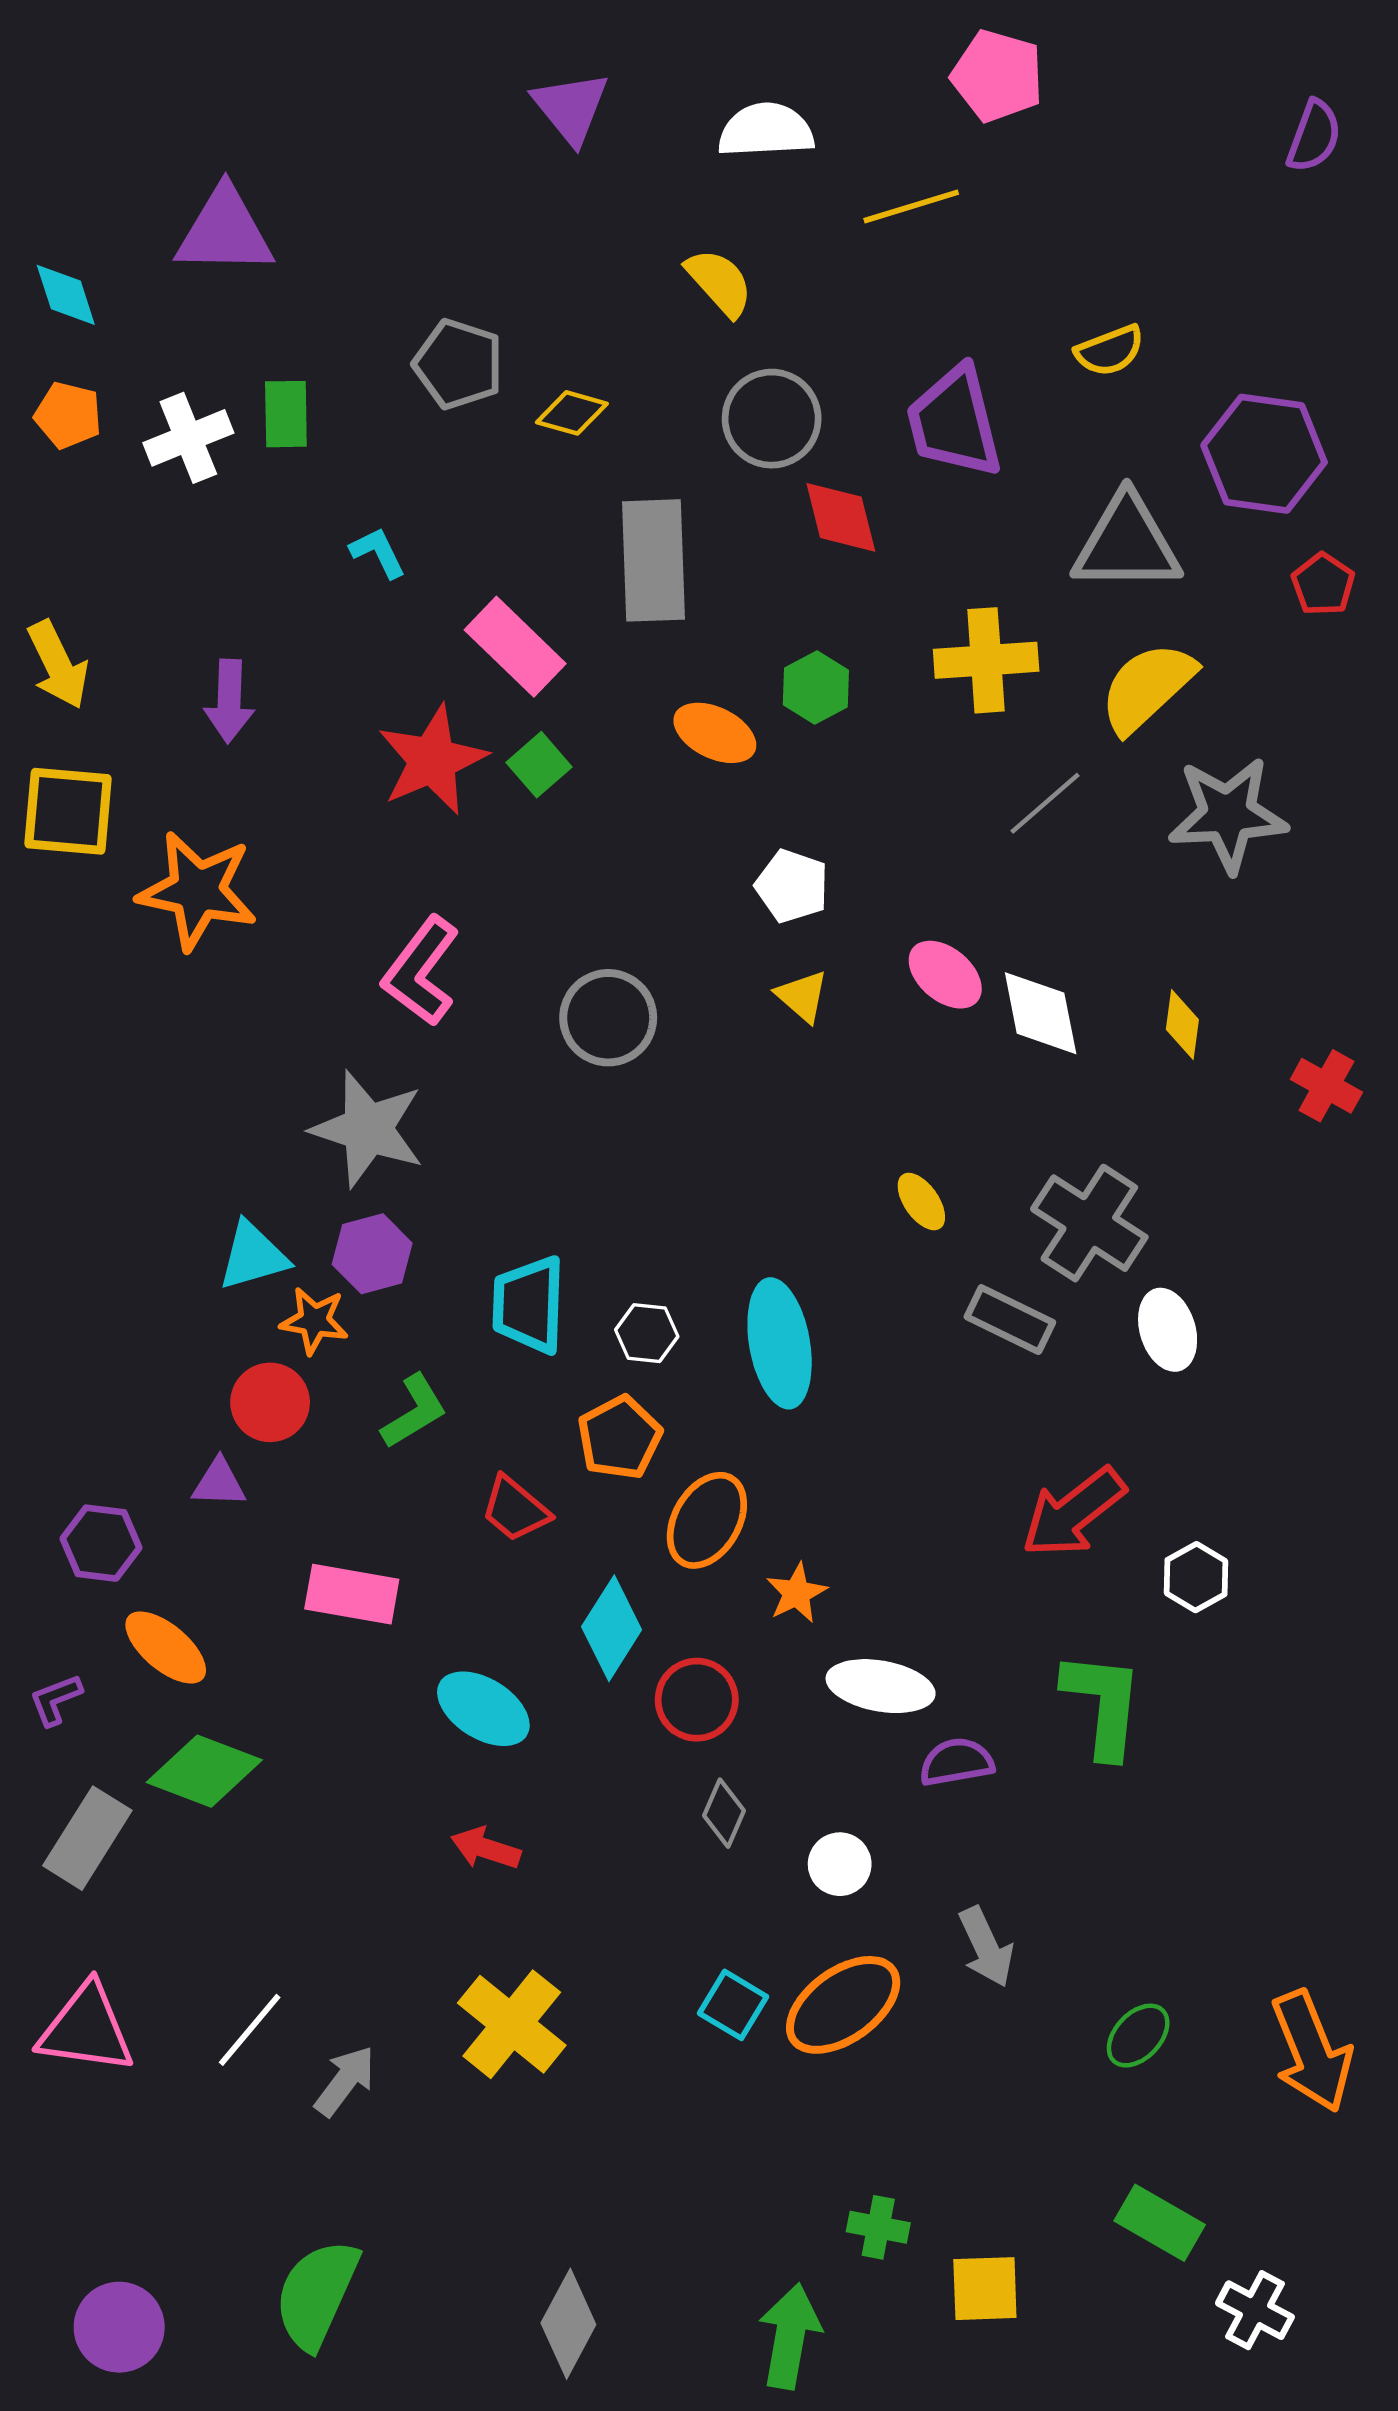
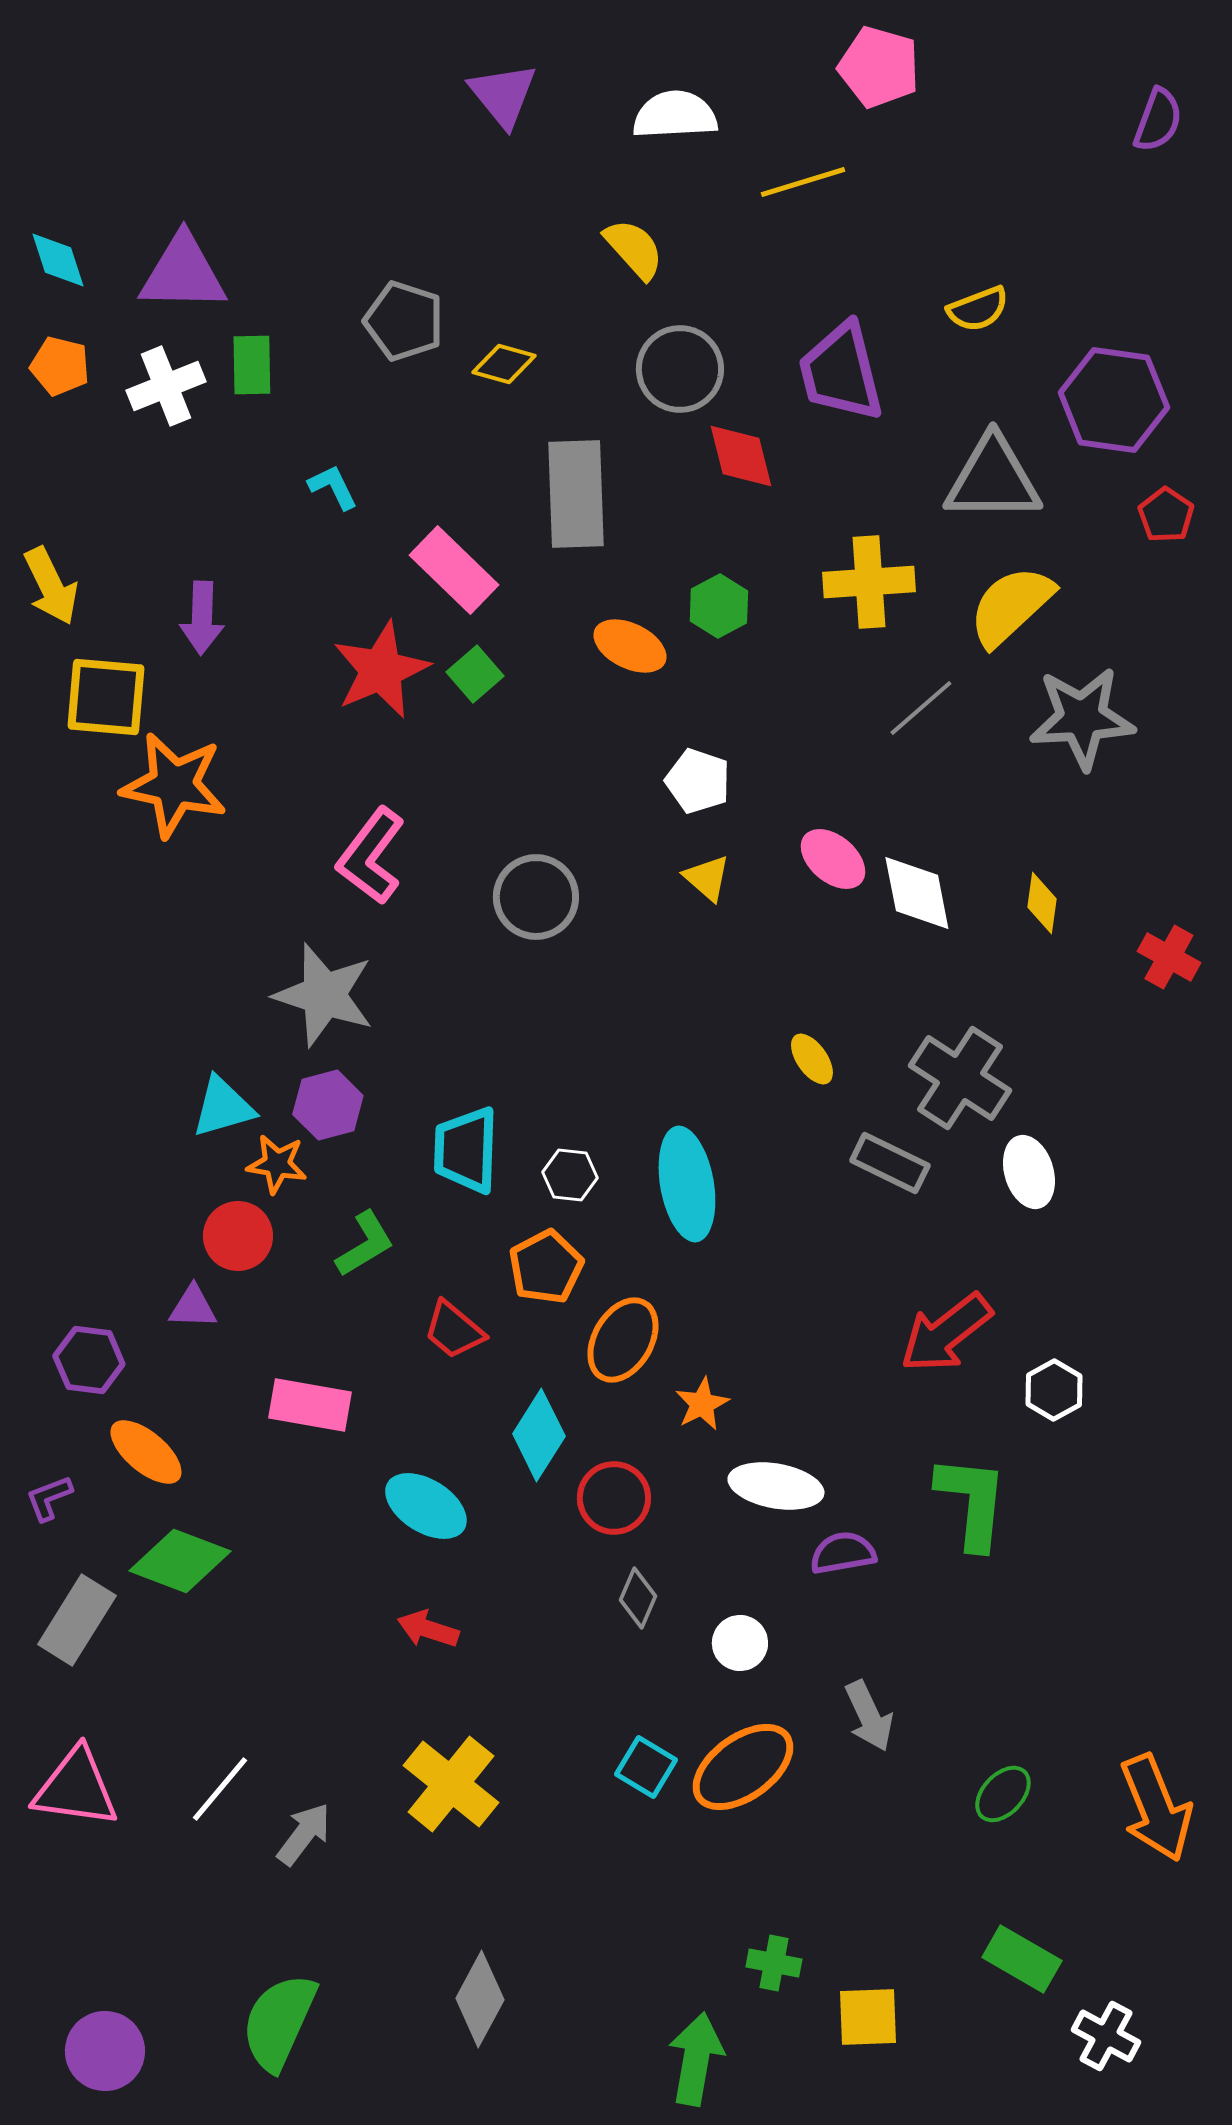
purple triangle: (225, 231) -> (183, 273), moved
yellow square: (68, 811) -> (106, 697), moved
gray diamond: (568, 2324) -> (480, 1999), moved

